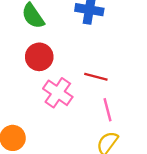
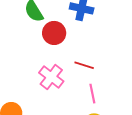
red circle: (39, 57) -> (54, 33), moved

